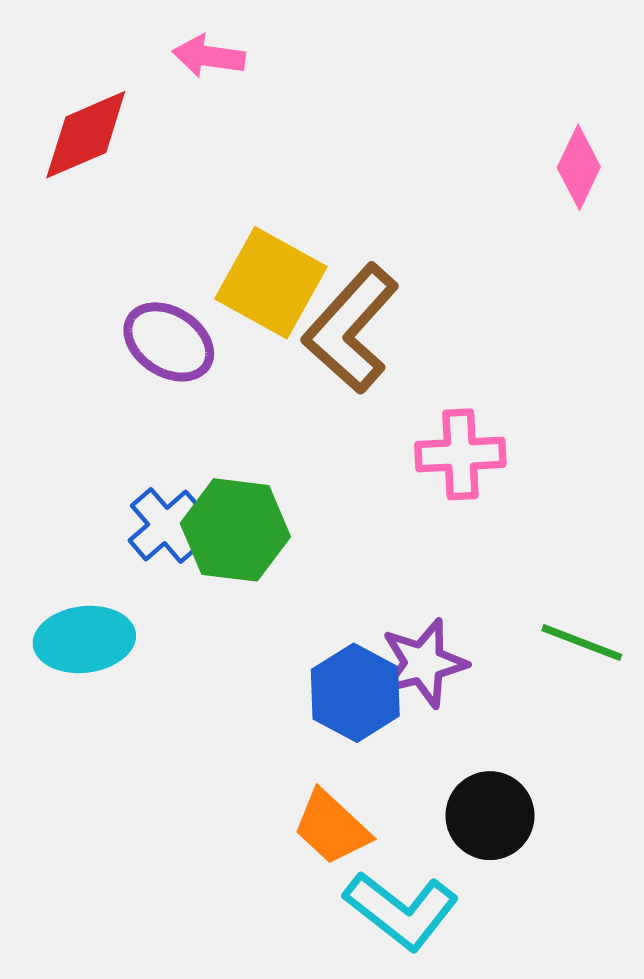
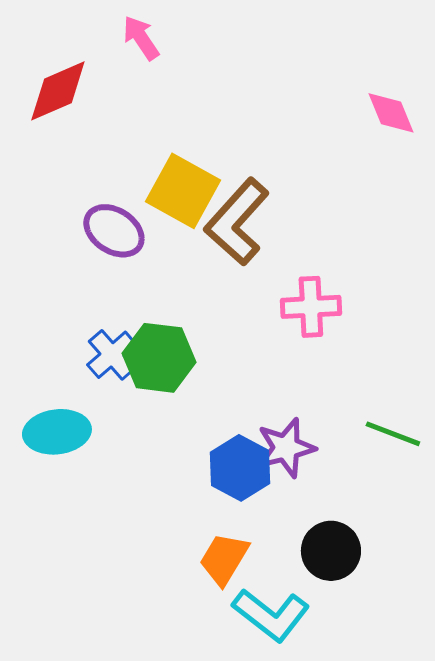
pink arrow: (209, 56) -> (141, 38), turned 48
pink diamond: (579, 167) -> (391, 113), turned -48
orange trapezoid: (332, 827) -> (224, 559), turned 78

